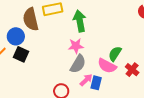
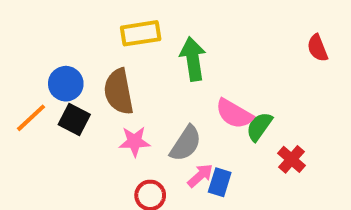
brown semicircle: (31, 19) -> (119, 92), moved
pink star: (76, 46) -> (135, 141), moved
pink semicircle: (107, 66) -> (234, 114), moved

